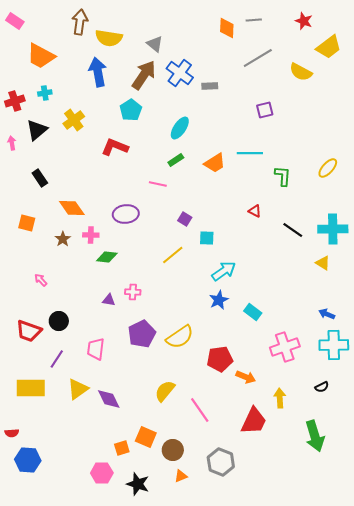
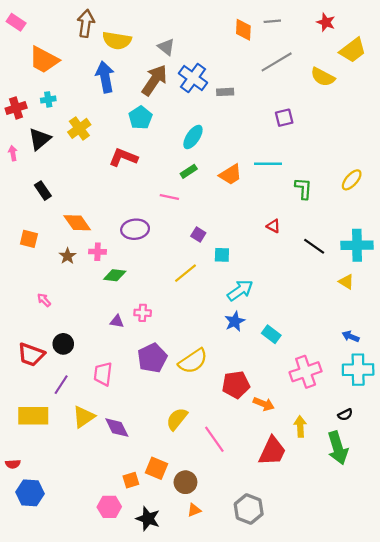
green arrow: (315, 436) -> (338, 448), moved
gray hexagon: (221, 462) -> (249, 509), moved

